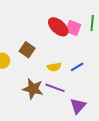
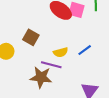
purple line: (55, 88) -> (51, 65), moved

